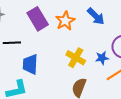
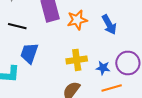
yellow cross: (76, 58) -> (77, 60), turned 36

